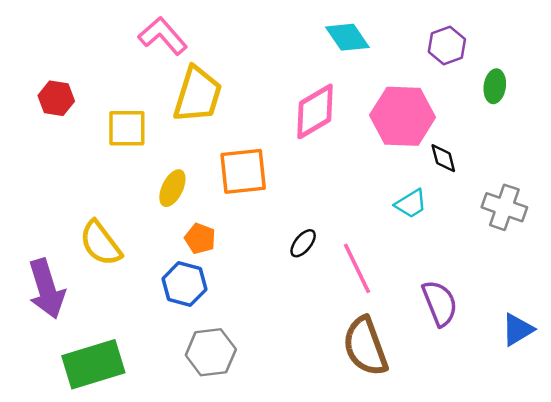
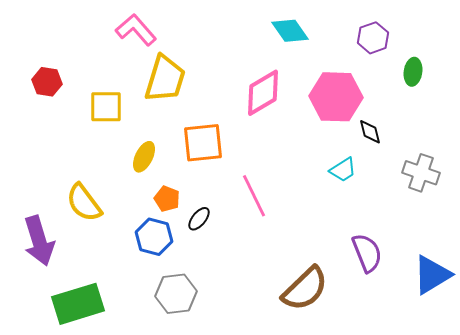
black ellipse: (303, 243) -> (199, 219), moved
pink line: (357, 268) -> (254, 196), moved
blue triangle: (518, 330) -> (432, 275), size x1.4
brown semicircle: (365, 346) -> (305, 289), turned -114

